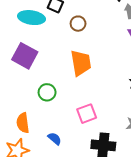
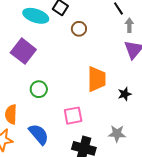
orange trapezoid: (81, 63) -> (97, 79), moved
blue semicircle: (55, 139) -> (39, 134), size x1.6

